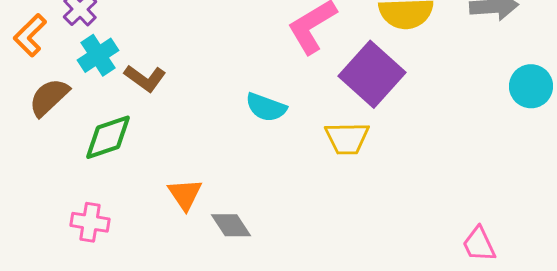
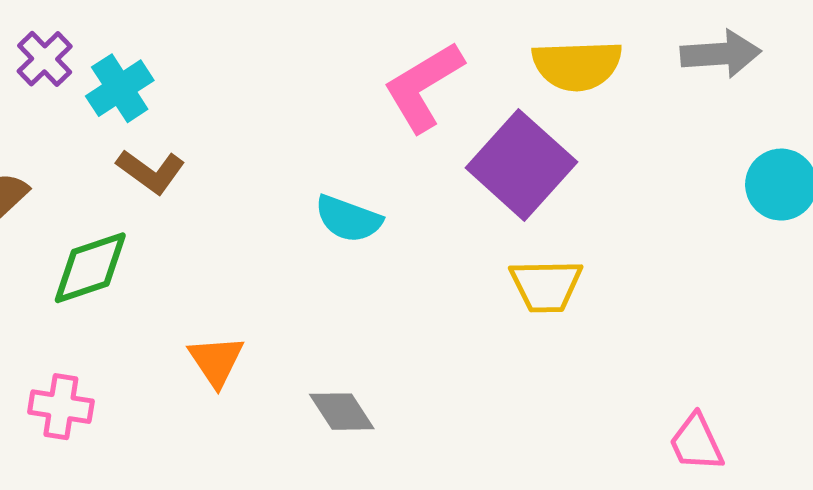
cyan cross: (98, 55) -> (120, 88), moved
yellow trapezoid: (347, 138) -> (546, 286), moved
gray diamond: (231, 225) -> (342, 412), moved

